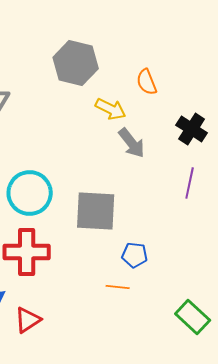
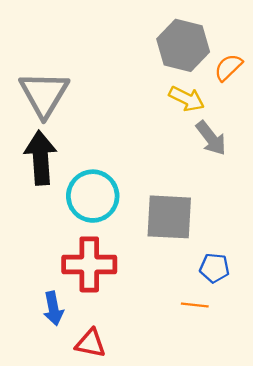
gray hexagon: (76, 63) -> (183, 45), moved
orange semicircle: (147, 82) -> (228, 67), turned 68
red triangle: (28, 320) -> (90, 343), turned 44

